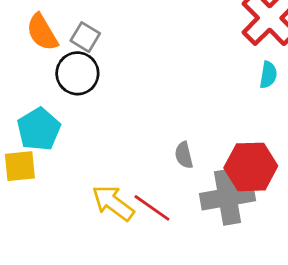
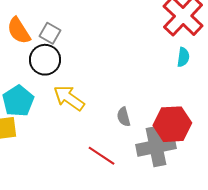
yellow arrow: (113, 203) -> (69, 98), moved

